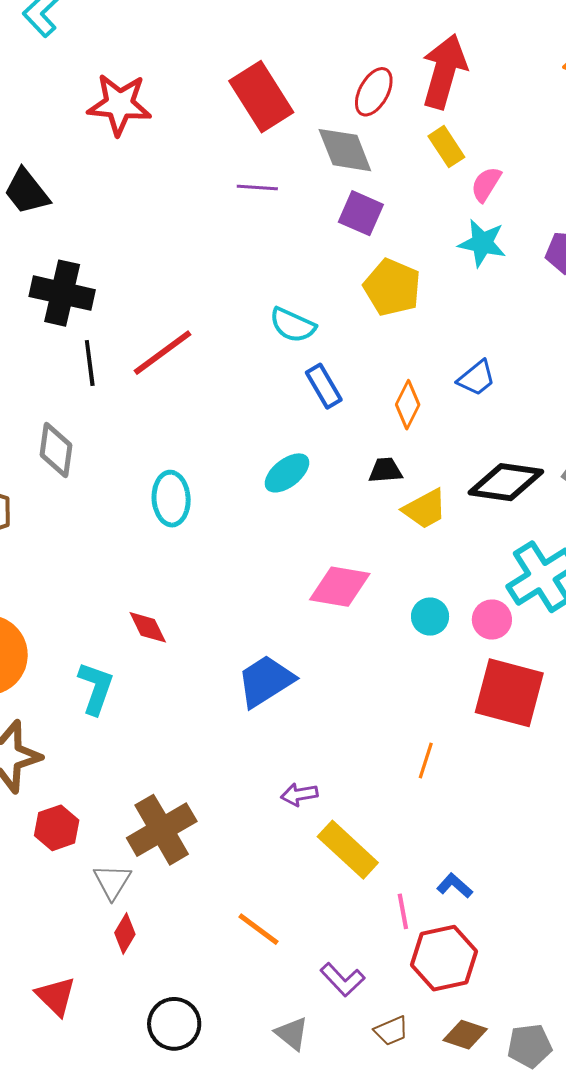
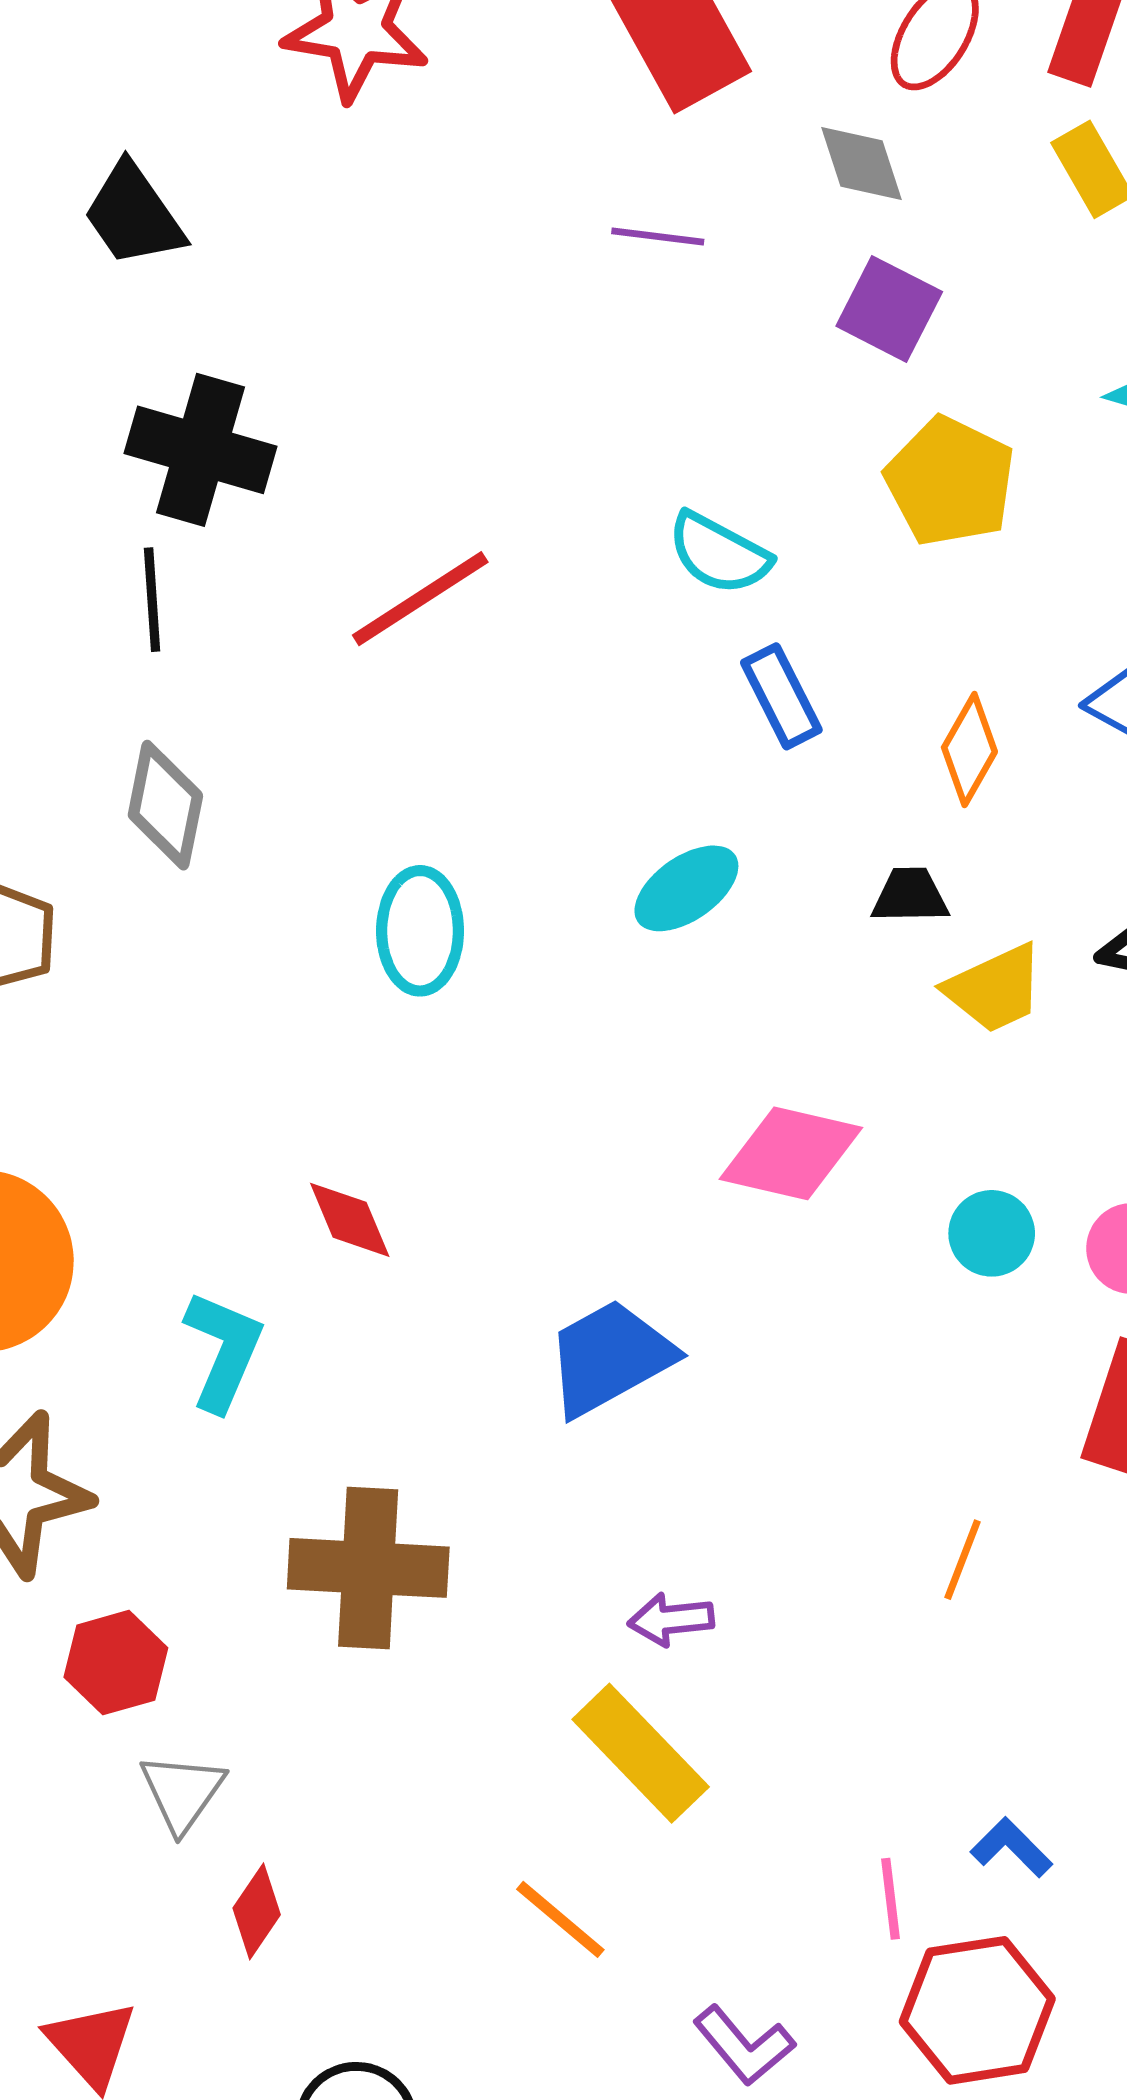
gray diamond: (345, 150) -> (861, 163), size x0.7
black line: (90, 363) -> (152, 600), moved
brown cross: (162, 830) -> (368, 1568), moved, turned 30
yellow rectangle: (348, 850) -> (641, 1753), moved
gray triangle: (112, 882) -> (182, 1792), moved

